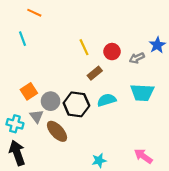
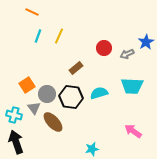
cyan line: (22, 39) -> (38, 36), moved, turned 40
yellow line: (84, 47) -> (59, 36), moved, turned 49
brown rectangle: (95, 73) -> (76, 68), moved
pink arrow: (143, 156) -> (133, 131), moved

